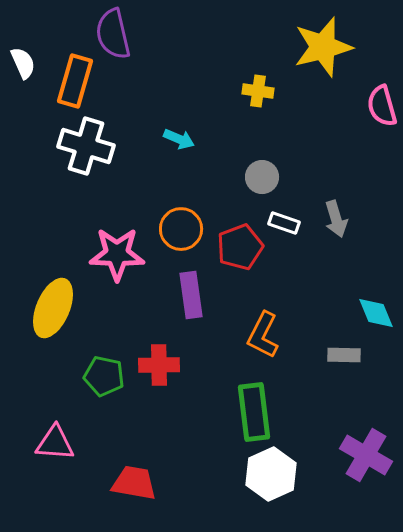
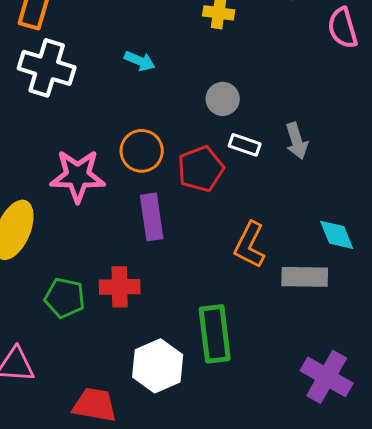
orange L-shape: (263, 335) -> (250, 245), moved
gray rectangle: (344, 355) -> (305, 277), size x1.4
white hexagon: (271, 474) -> (158, 366), moved

